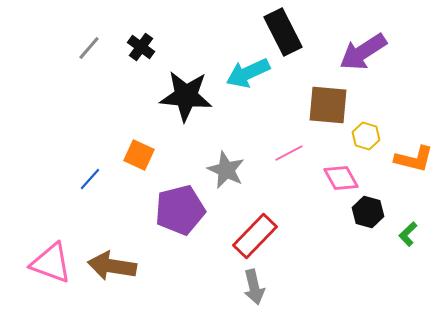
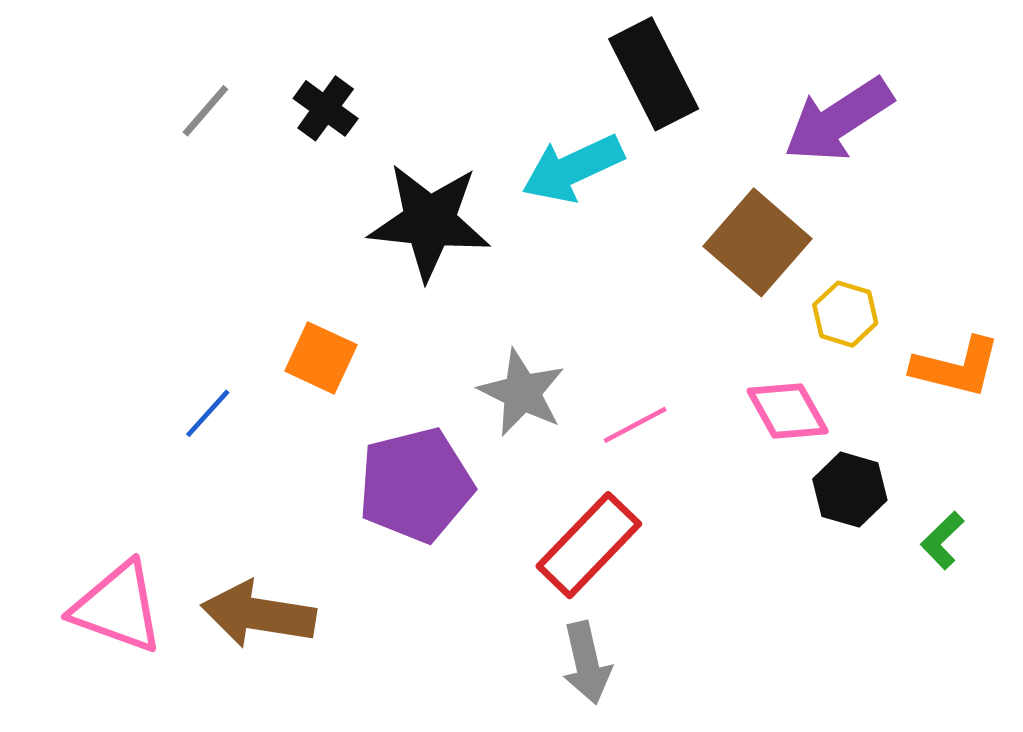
brown square: (328, 105) -> (758, 242), turned 36
pink line: (289, 153) -> (635, 425), moved

